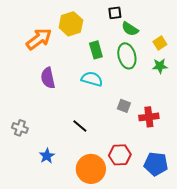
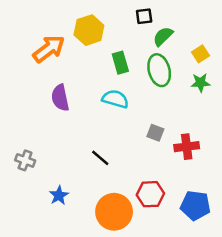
green semicircle: (130, 29) -> (163, 36), turned 102

